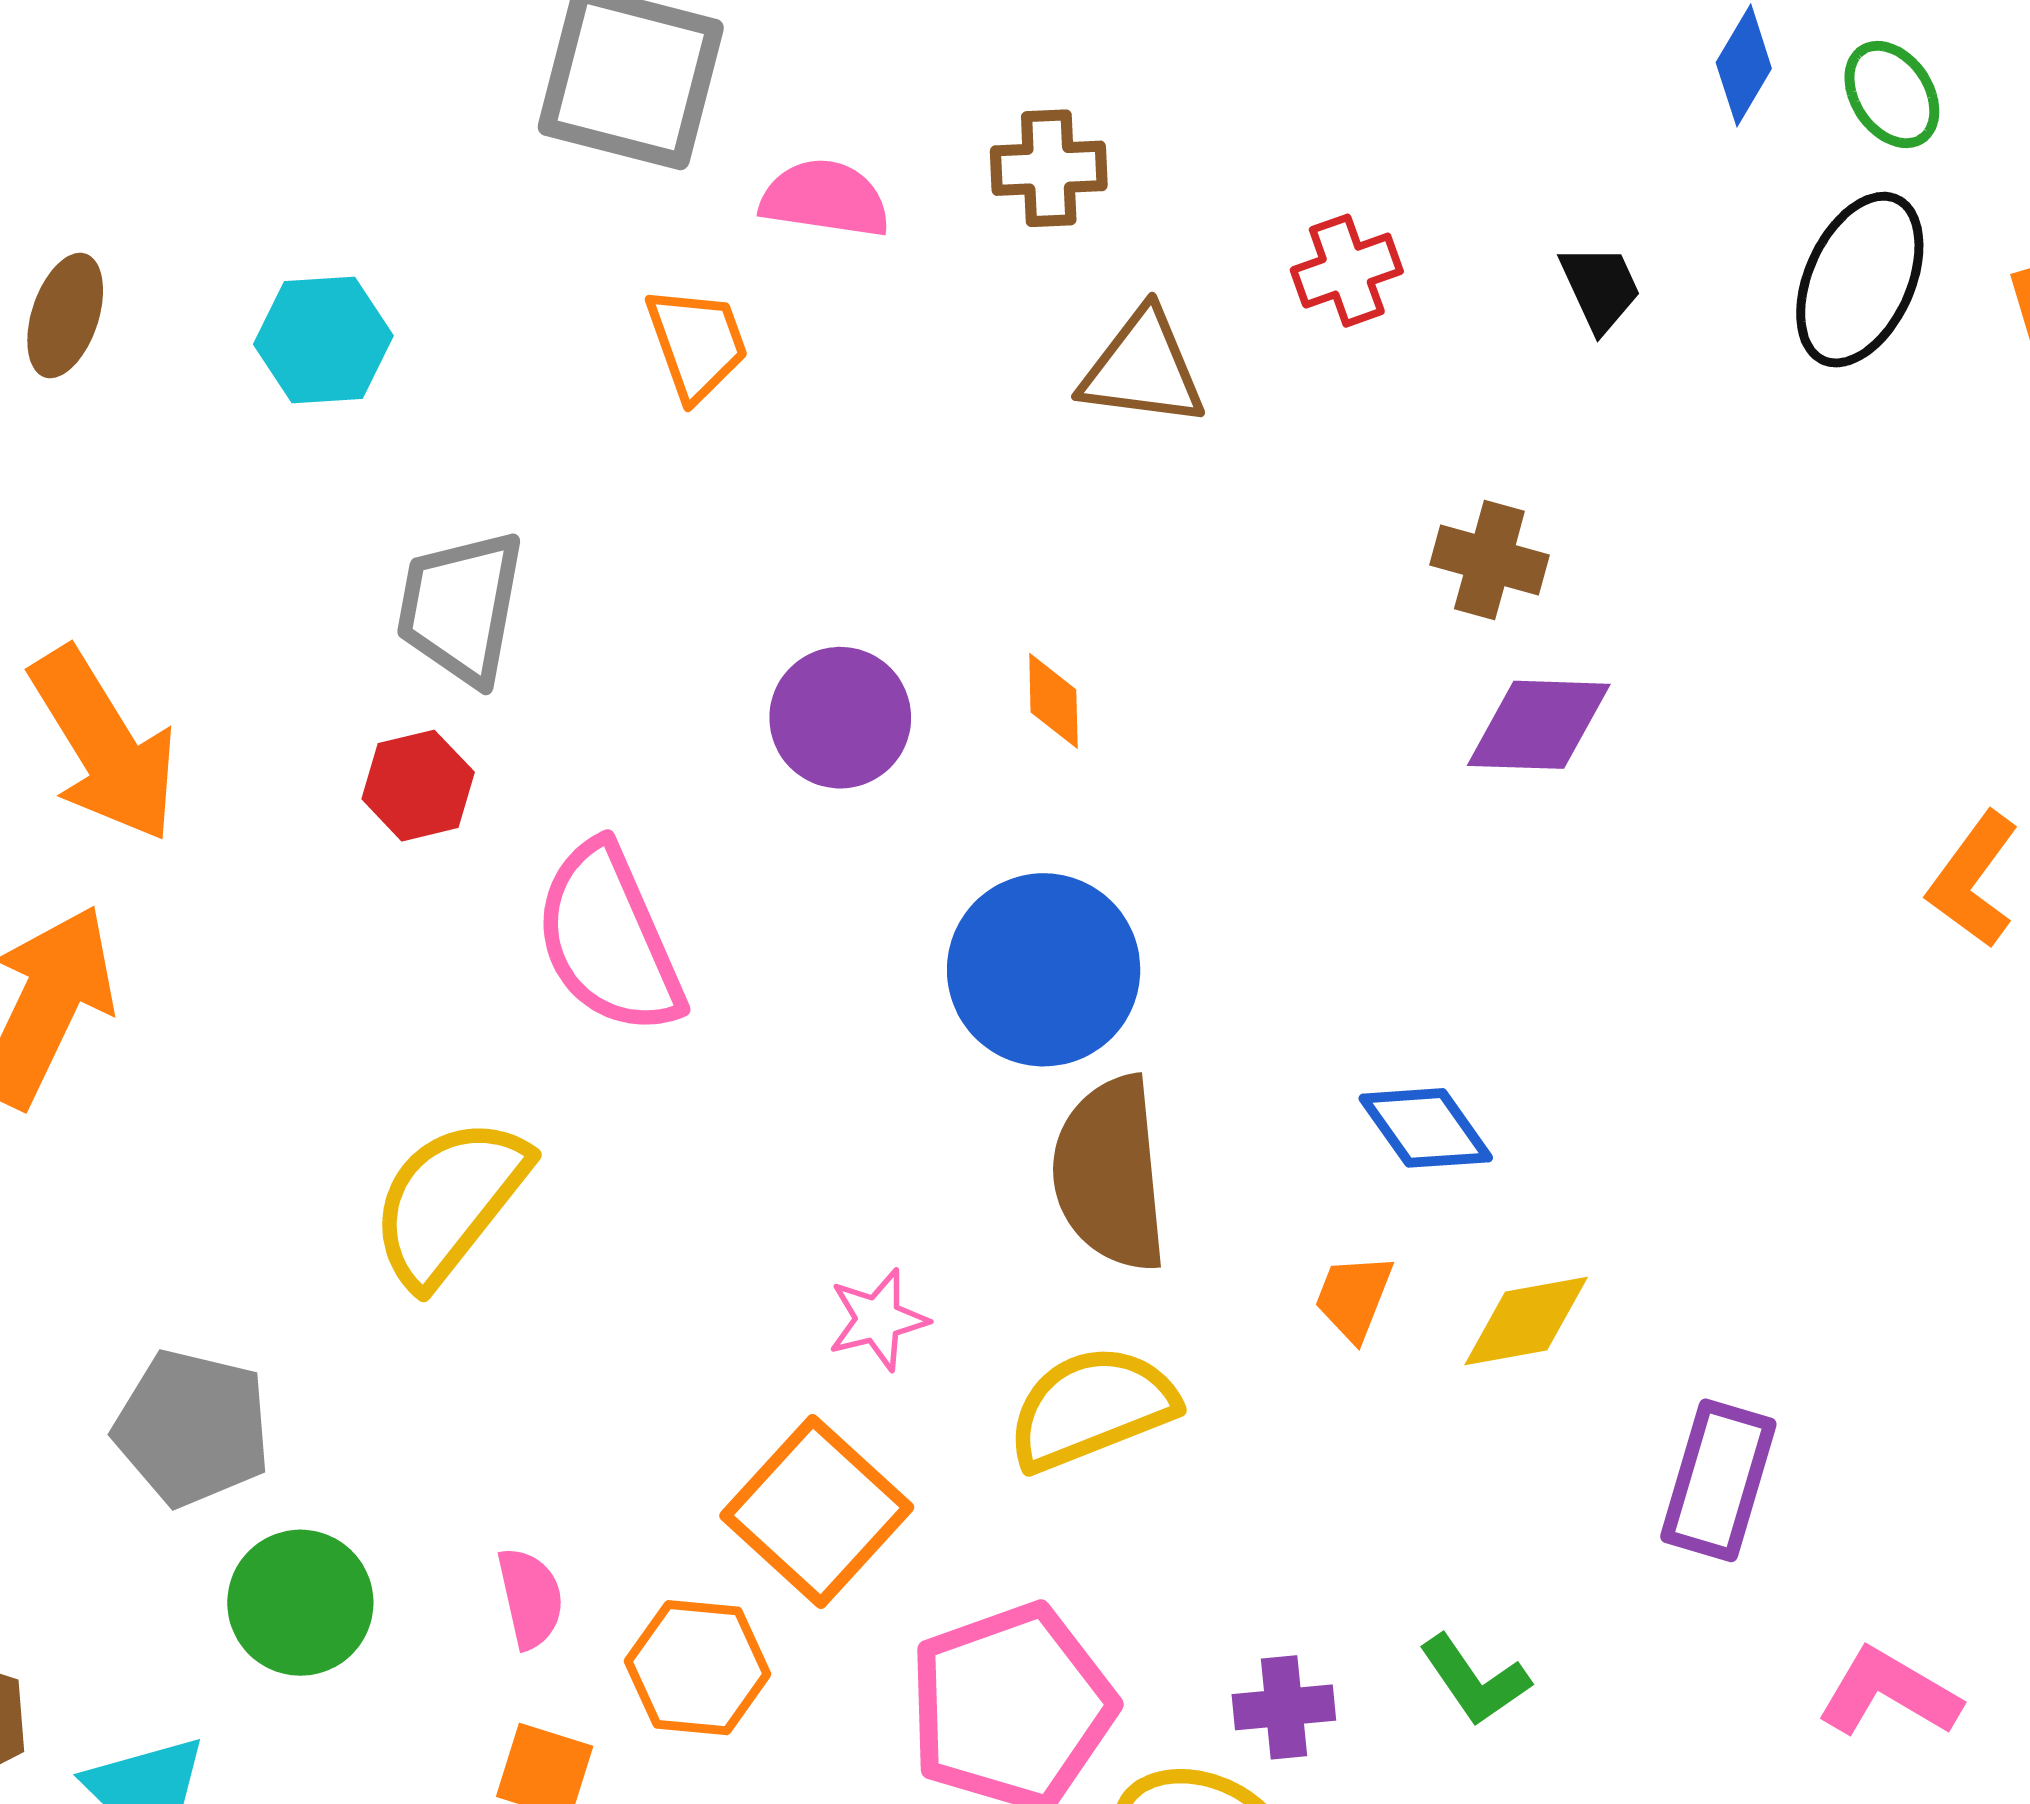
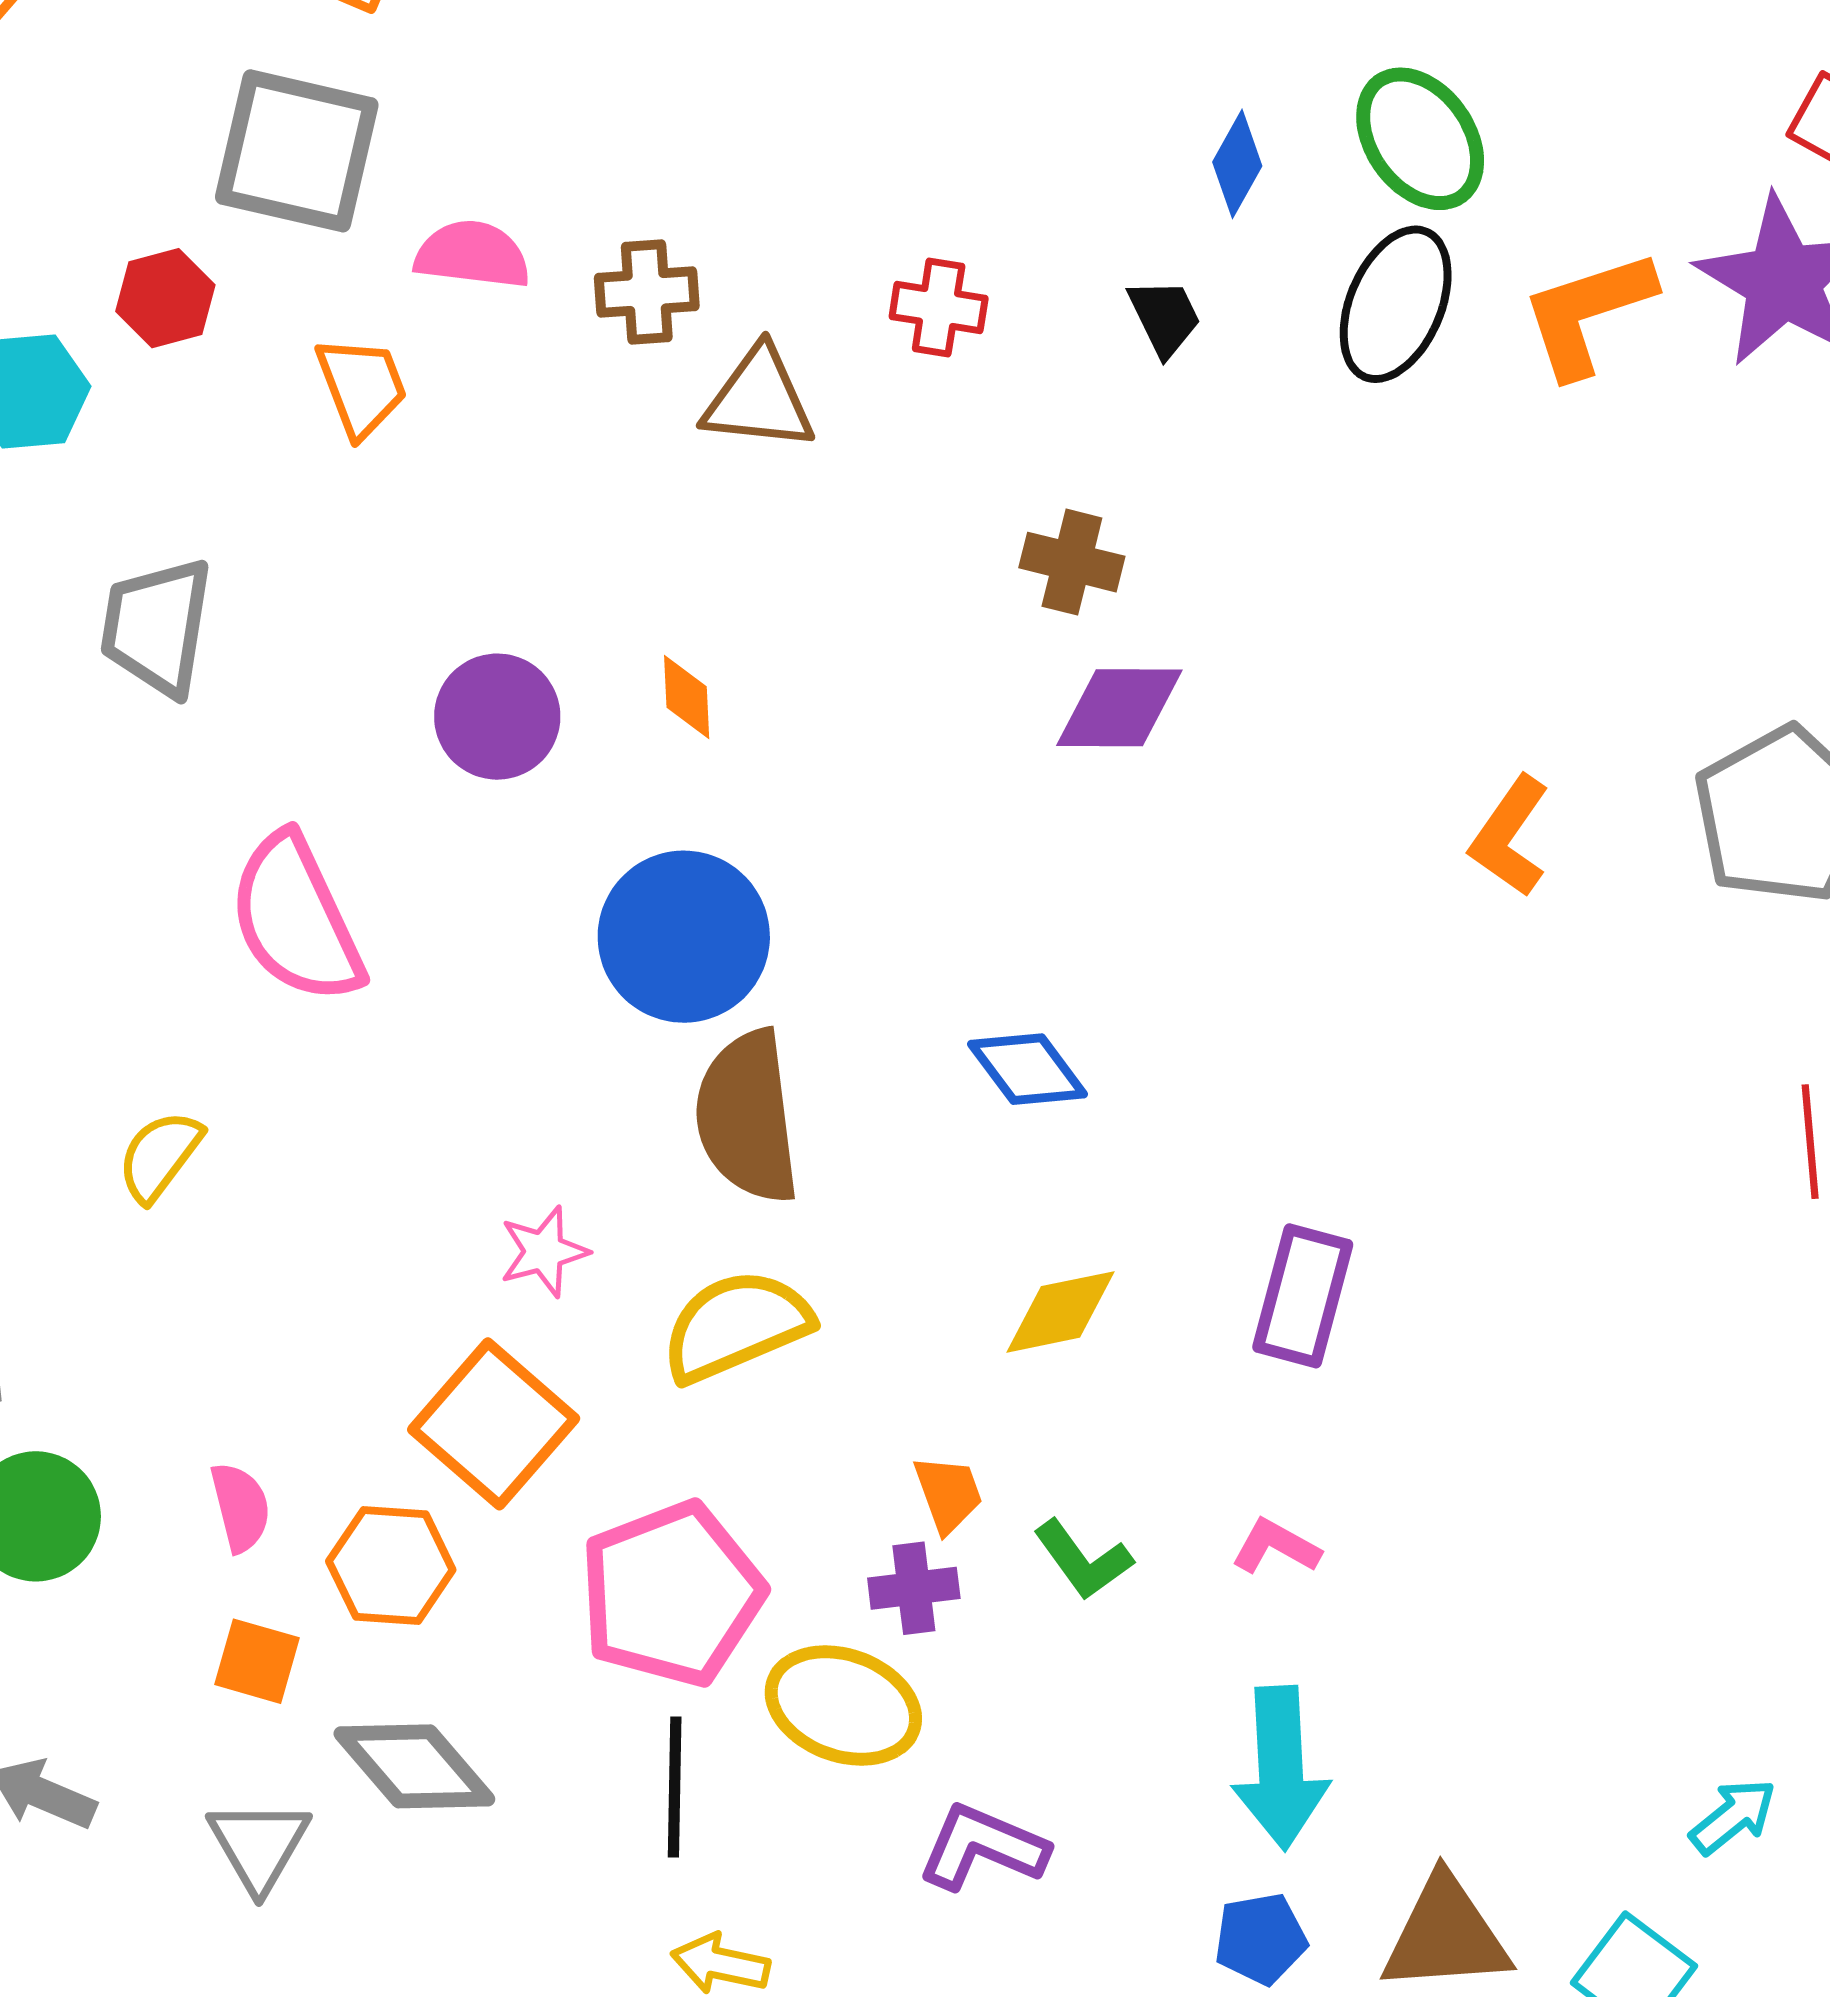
blue diamond: (1744, 65) -> (1237, 164), moved
green ellipse: (1892, 94) -> (1420, 139), size x1.5
brown cross: (1049, 168) -> (647, 292), moved
red cross: (1347, 271) -> (939, 307), turned 30
red hexagon: (418, 786) -> (165, 298), moved
yellow semicircle: (449, 1201) -> (160, 1156), size x0.6
orange trapezoid: (1354, 1297) -> (948, 1494), moved, turned 140
yellow diamond: (1526, 1321) -> (1060, 1312), moved
purple rectangle: (1718, 1480) -> (1303, 1296), moved
pink L-shape: (1889, 1693) -> (1276, 1547), moved, size x0.7

